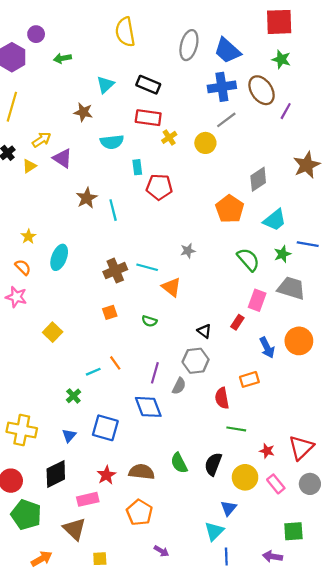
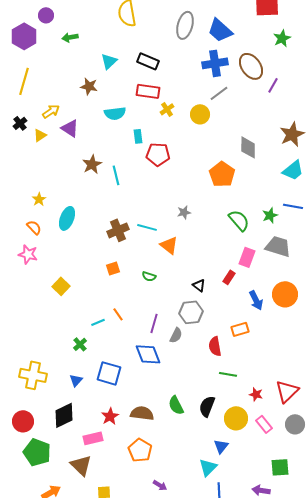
green star: (281, 59) -> (282, 38), moved, turned 30
gray diamond: (258, 179) -> (248, 147), turned -55
cyan trapezoid: (275, 220) -> (293, 170), moved

